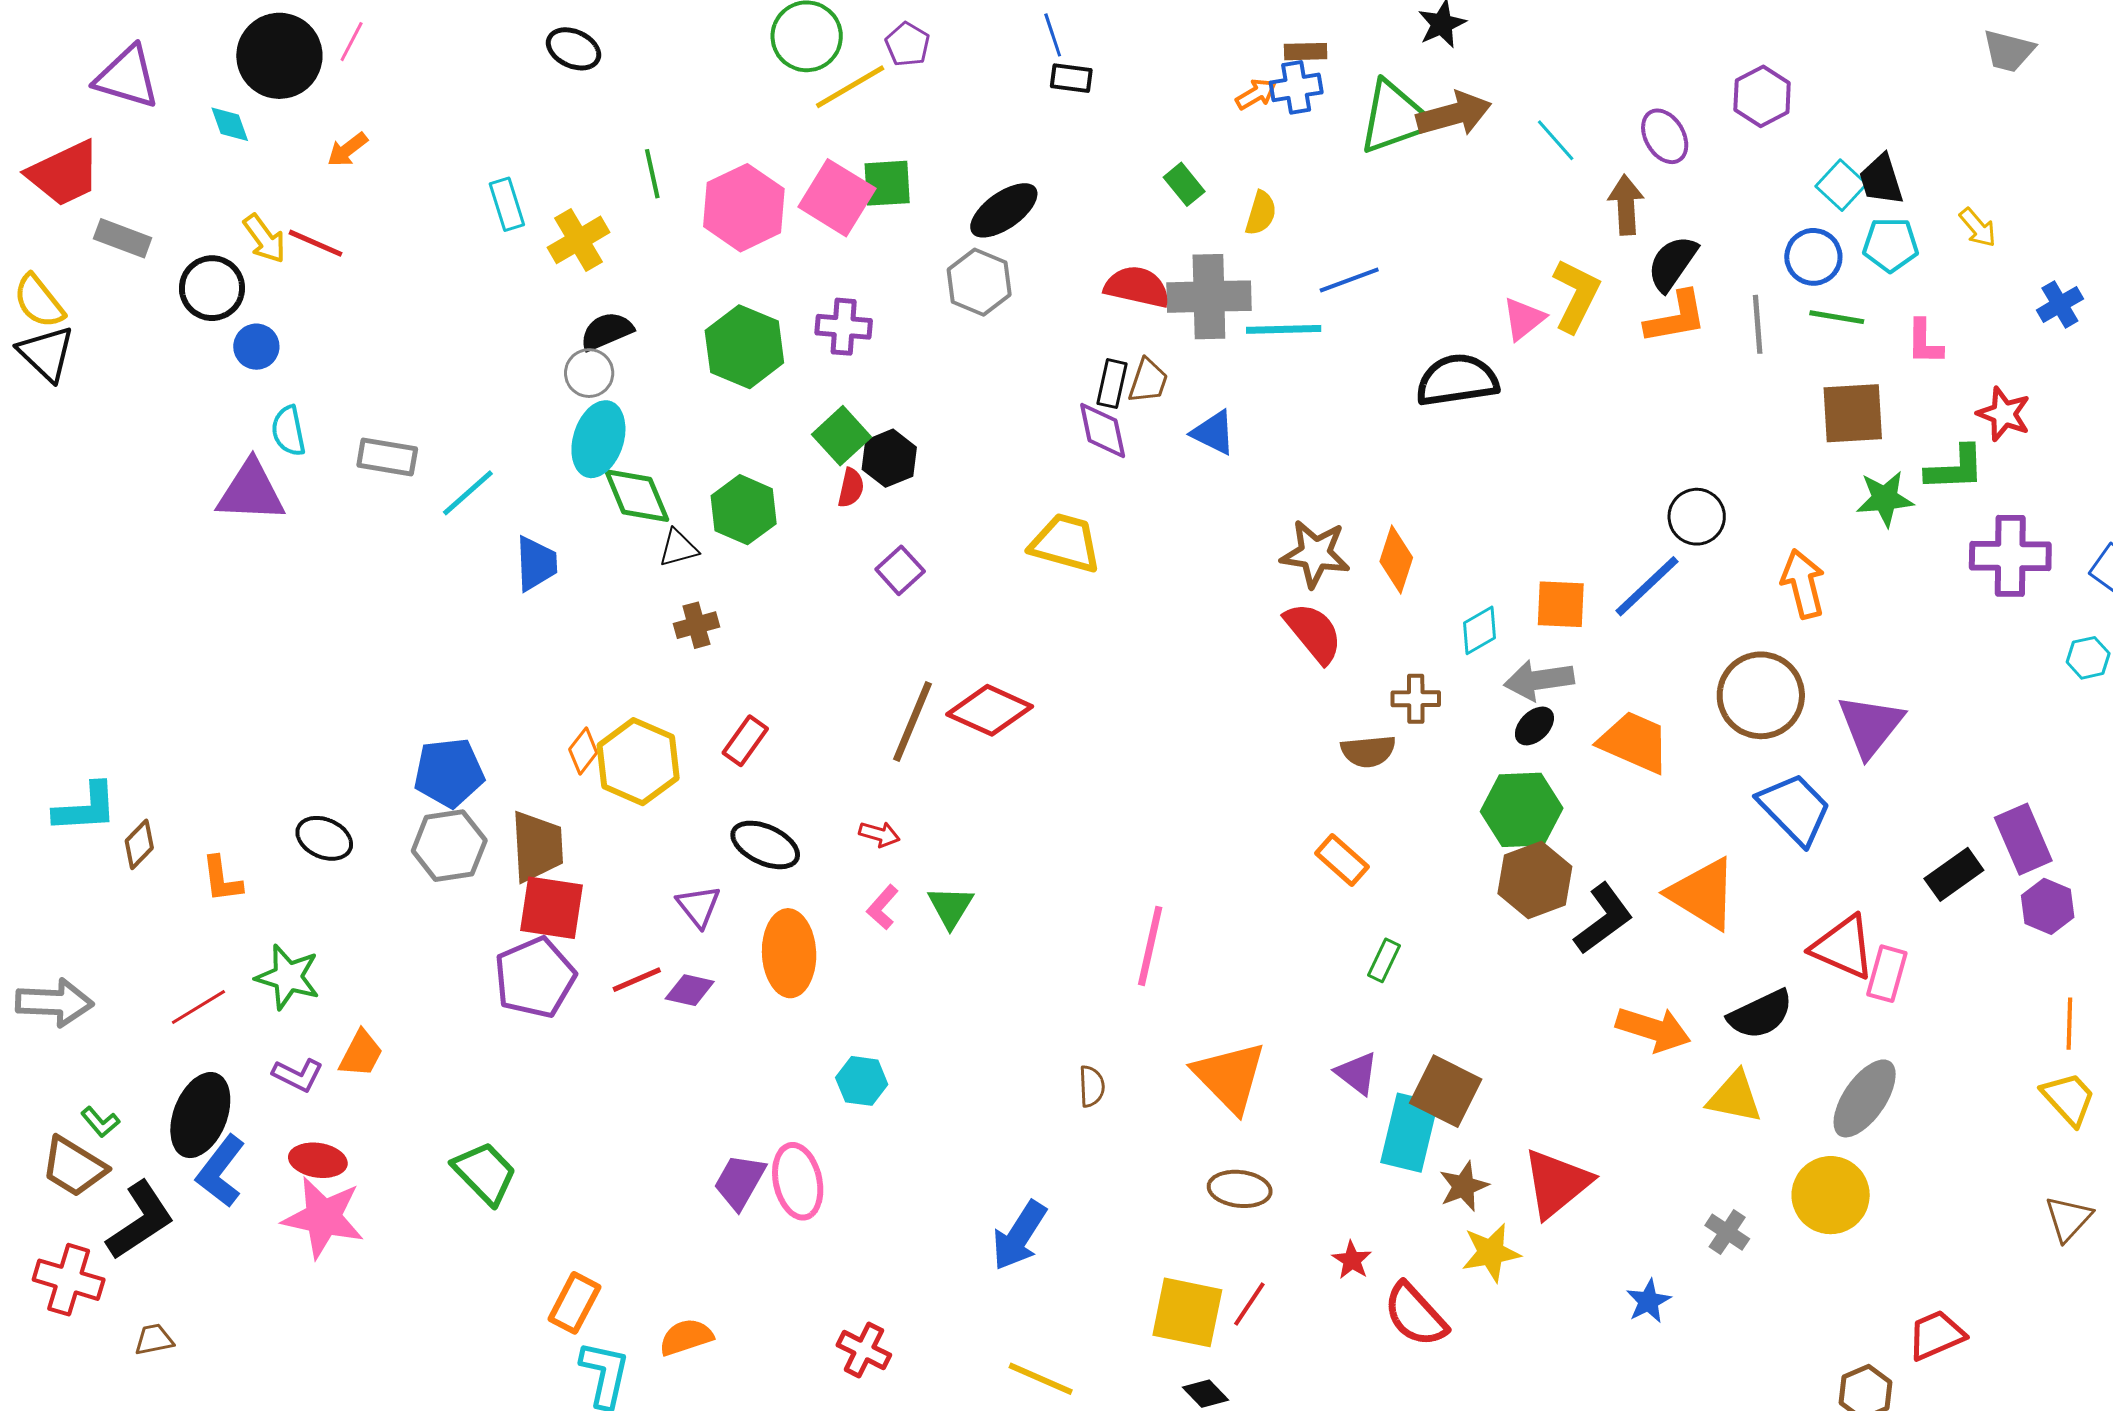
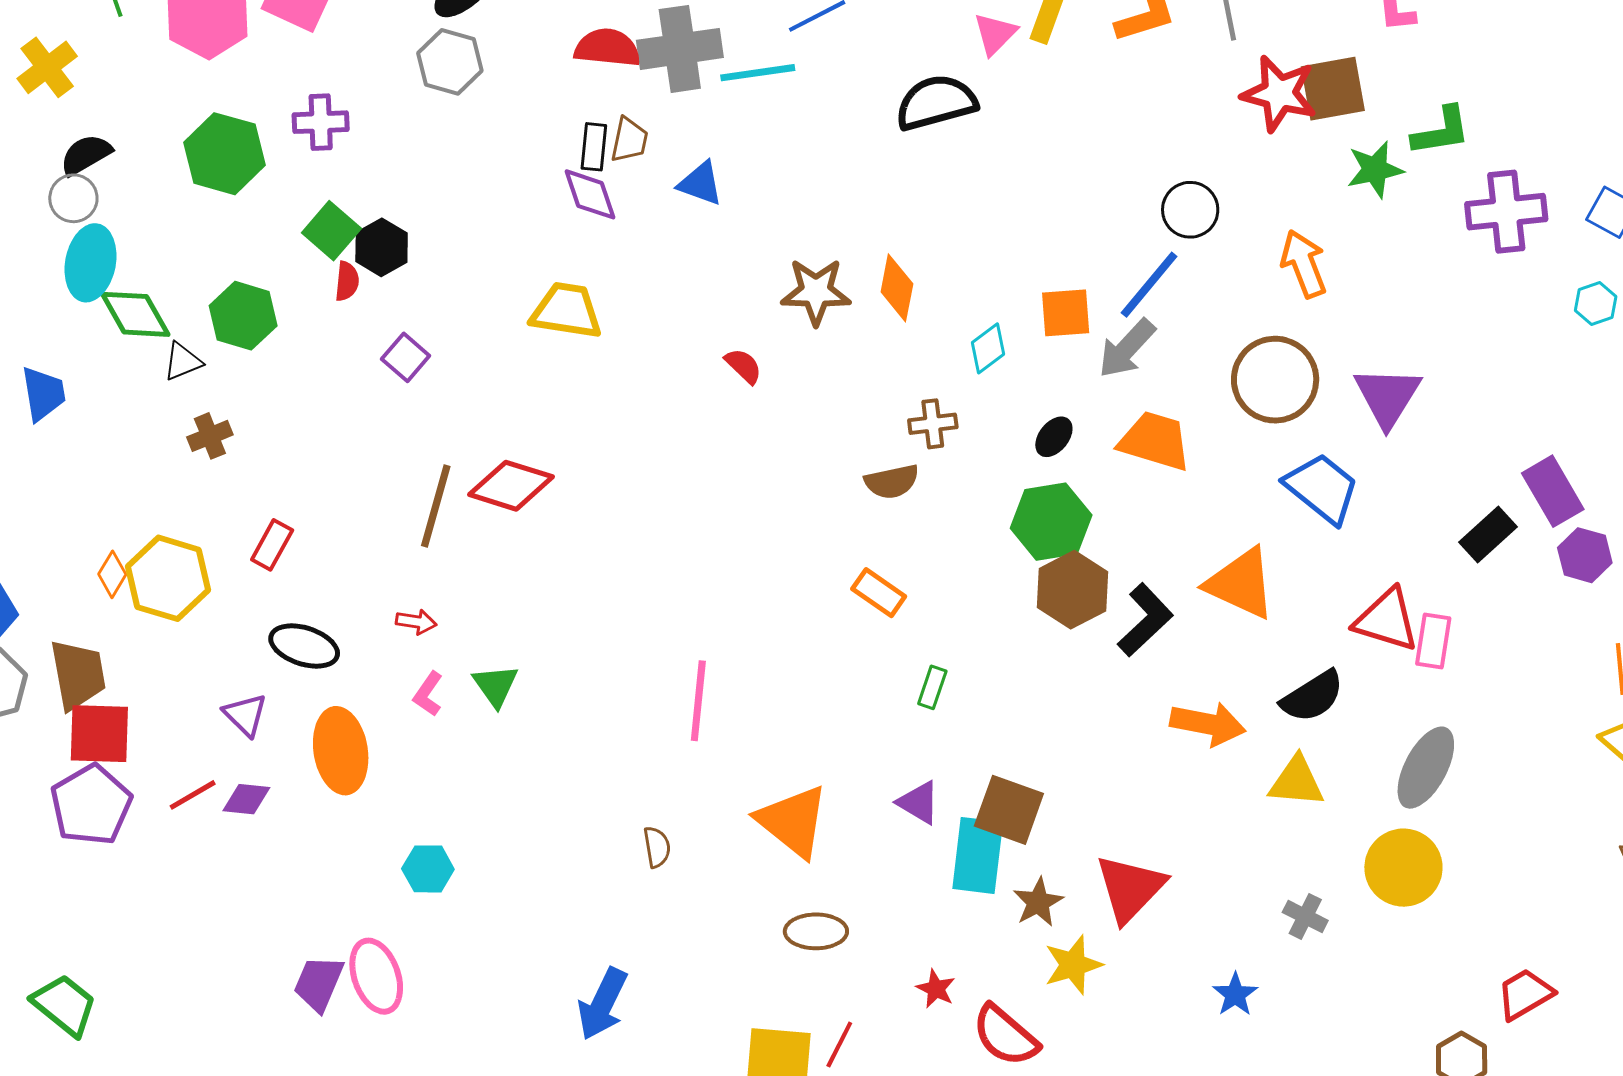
red star: (2004, 414) -> (1279, 93), moved, size x1.4
red semicircle: (1313, 633) -> (743, 366), moved, size x0.6
gray arrow: (1539, 680) -> (1127, 348), moved, turned -32

